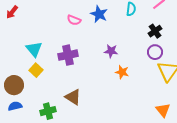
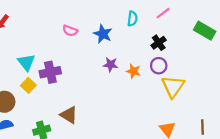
blue star: (99, 14) -> (103, 34), moved
purple cross: (68, 55) -> (50, 72), moved
orange star: (122, 72) -> (133, 71), moved

